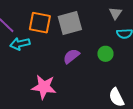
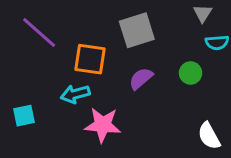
orange square: (40, 23) -> (90, 59), moved
cyan arrow: (20, 44) -> (75, 94), moved

